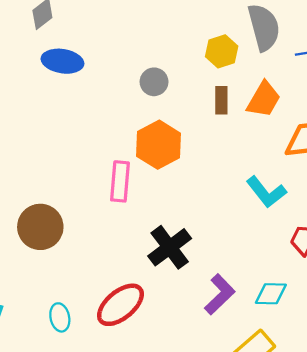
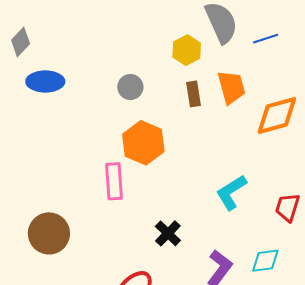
orange trapezoid: (264, 99) -> (231, 87), turned -36
cyan L-shape: (266, 192) -> (231, 192), moved, turned 105
black cross: (170, 247) -> (168, 233), size x0.7

